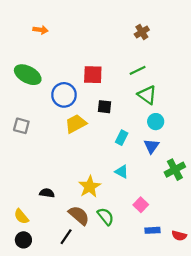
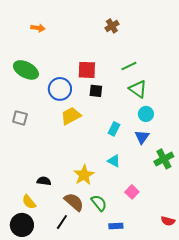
brown cross: (142, 32) -> (112, 26), moved
black square: (104, 107) -> (96, 91), moved
yellow semicircle: (21, 216) -> (29, 202), moved
blue rectangle: (152, 230) -> (116, 226), moved
black circle: (23, 240) -> (22, 225), size x1.5

